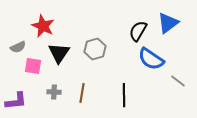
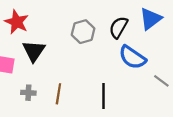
gray hexagon: (95, 49) -> (83, 32), moved

